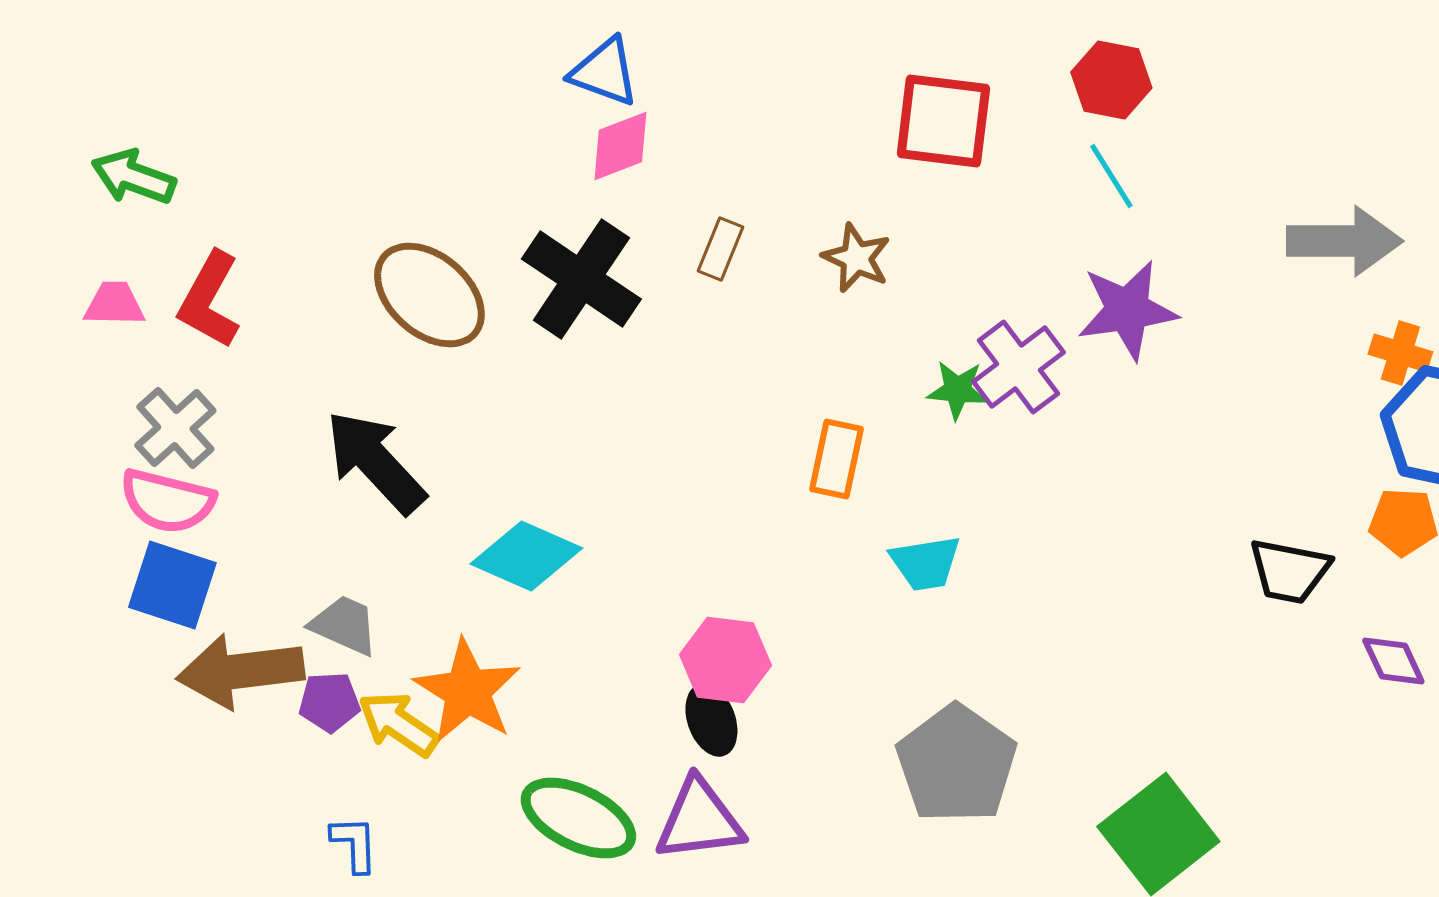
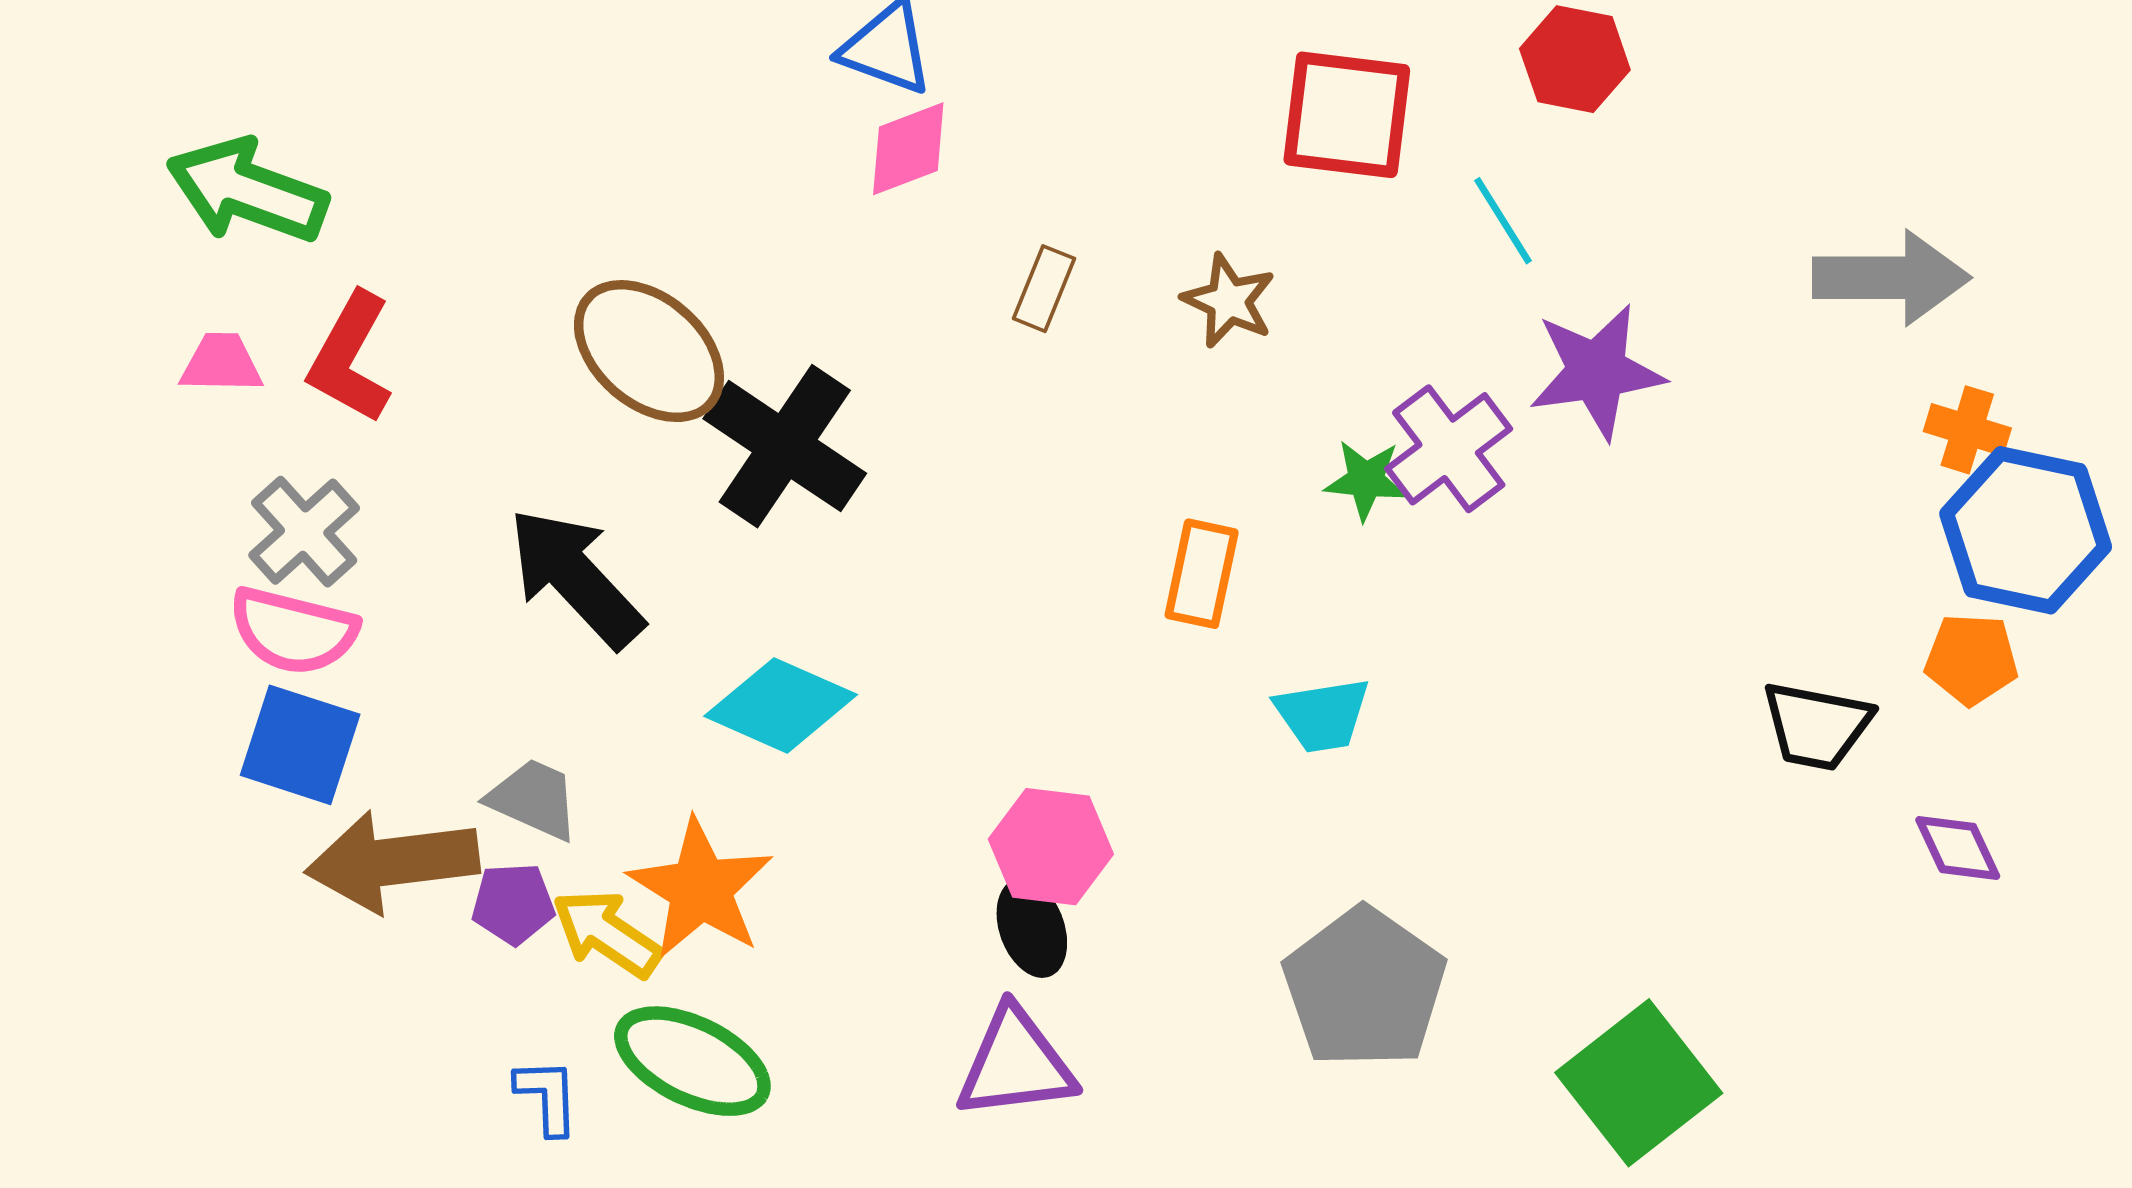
cyan line: (1111, 176) -> (1503, 221), moved
green arrow: (133, 177) -> (247, 191), size x1.4
black cross: (581, 279) -> (785, 446), moved
green ellipse: (578, 818) -> (692, 1061), moved

